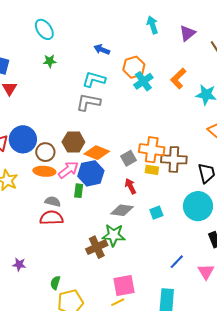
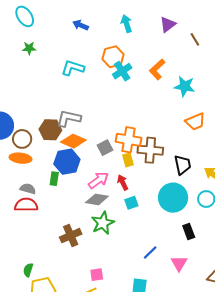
cyan arrow: (152, 25) -> (127, 24), moved
blue arrow: (102, 49) -> (81, 25), moved
gray L-shape: (88, 102) -> (69, 118), moved
pink arrow: (68, 170) -> (98, 180), moved
yellow rectangle: (152, 170) -> (128, 160), turned 64
red arrow: (130, 186) -> (123, 182), moved
green star: (114, 235) -> (103, 223), moved, turned -30
pink square: (124, 285) -> (97, 275), size x0.6

